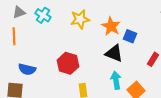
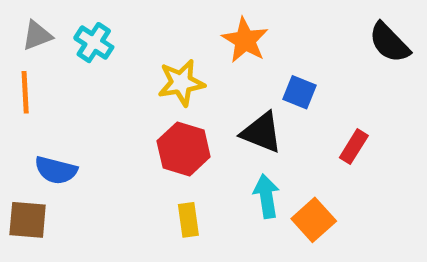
yellow star: (80, 19) -> (181, 83), moved
orange star: (111, 26) -> (245, 40), moved
red hexagon: (68, 63) -> (184, 149), moved

